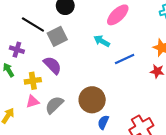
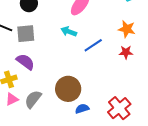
gray square: (57, 36) -> (26, 34), turned 30
blue semicircle: (103, 122) -> (82, 109), turned 56

